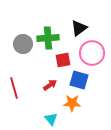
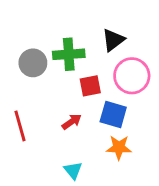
orange star: (72, 103) -> (119, 147), moved

